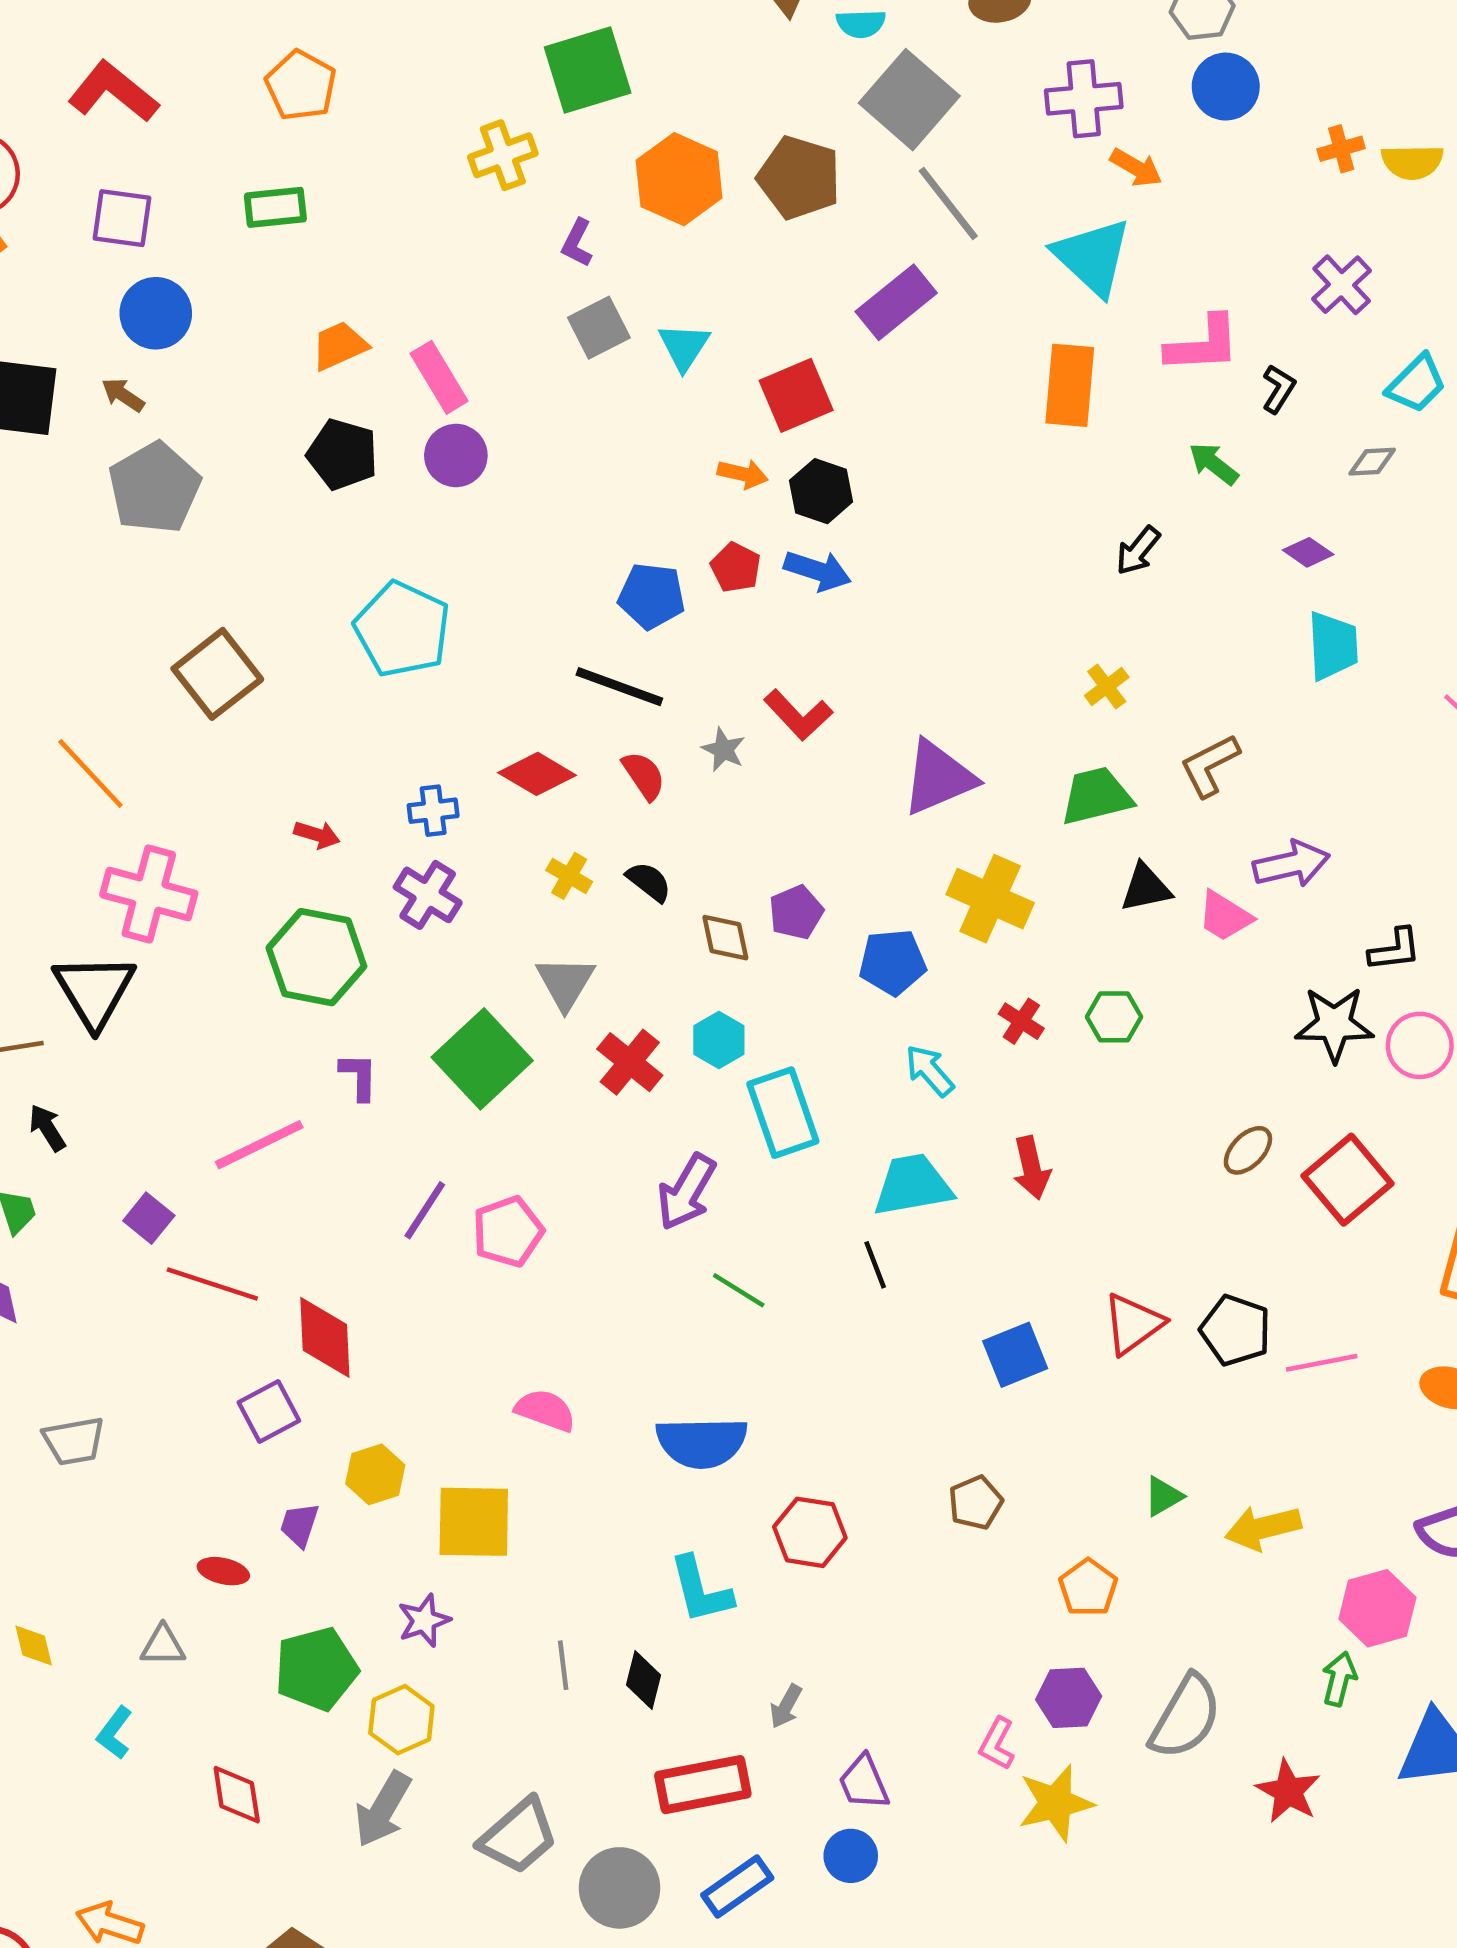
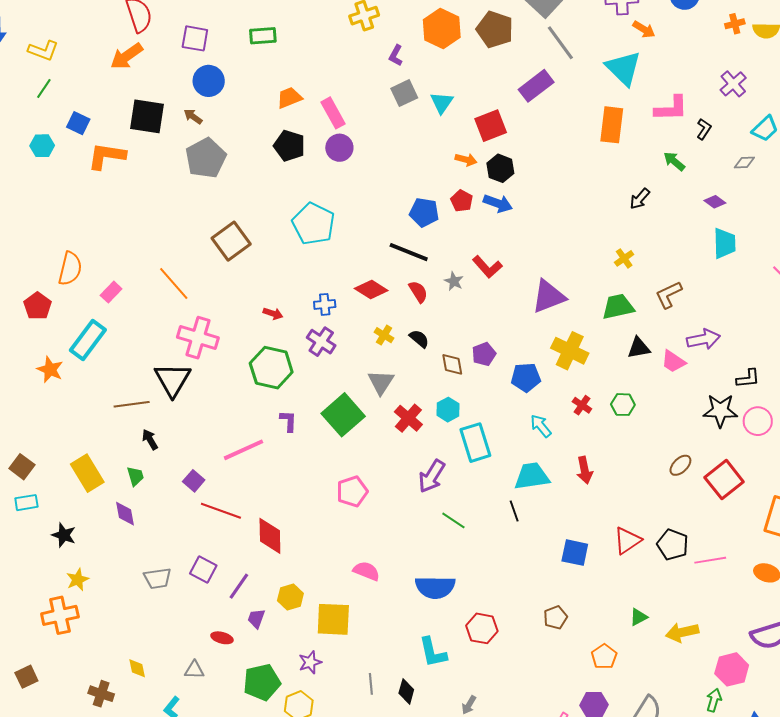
purple line: (425, 1210) -> (239, 586), moved
blue square: (1015, 1355) -> (575, 553), turned 32
purple square: (269, 1411) -> (203, 570), moved, turned -36

